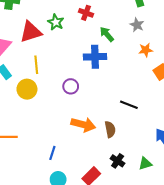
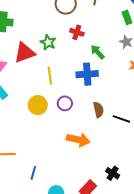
yellow line: (36, 65) -> (50, 76), moved
yellow circle: (27, 89) -> (38, 105), moved
brown semicircle: (110, 129) -> (98, 110), moved
blue line: (52, 153) -> (33, 173), moved

